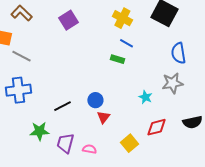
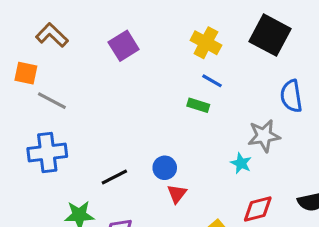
gray star: (172, 83) -> (264, 136), moved

